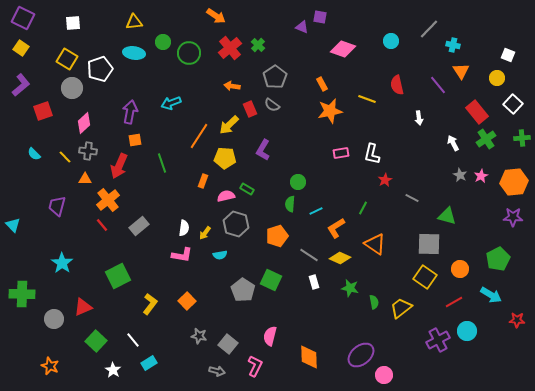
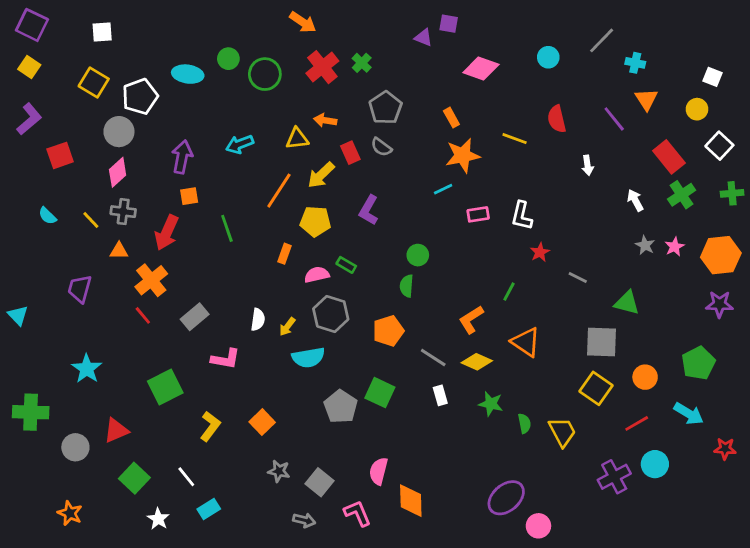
yellow triangle: (134, 22) -> (297, 139), moved
gray circle: (72, 88) -> (119, 132), moved
cyan line: (316, 211) -> (443, 189), moved
pink L-shape: (182, 255) -> (226, 359), moved
cyan semicircle: (220, 255) -> (308, 357), size x1.6
yellow trapezoid: (401, 308) -> (562, 432), turned 100
orange diamond: (309, 357) -> (411, 501), moved
pink L-shape: (255, 366) -> (357, 513), turned -50

